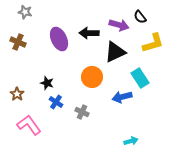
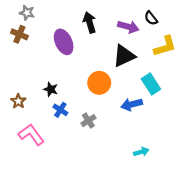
black arrow: (89, 33) -> (89, 22), moved, turned 72
brown cross: (18, 42) -> (19, 34), moved
gray cross: (82, 112) -> (88, 121), turned 32

